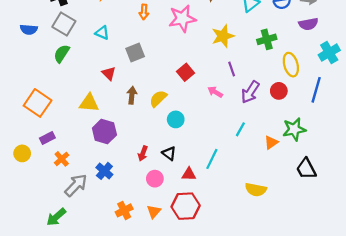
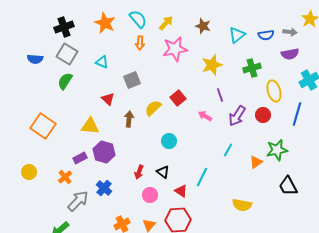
yellow semicircle: (158, 99) -> (153, 108), moved
purple rectangle: (47, 138) -> (80, 158), moved
red triangle: (189, 174) -> (181, 191), turned 32

